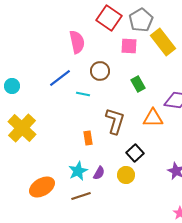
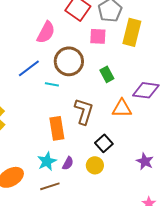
pink semicircle: (77, 42) -> (46, 32), turned 40
yellow rectangle: (163, 42) -> (132, 32), turned 52
brown circle: (100, 71) -> (69, 61), size x1.5
orange rectangle: (88, 138) -> (57, 128), size x1.6

